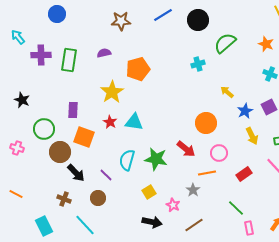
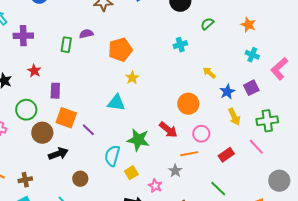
green semicircle: (225, 43) -> (207, 24), size x0.6
green rectangle: (69, 60) -> (66, 45), moved, size x0.7
yellow star: (112, 92) -> (132, 78), moved, size x0.6
red star: (110, 122) -> (34, 71), moved
cyan semicircle: (127, 160) -> (112, 156), moved
black arrow: (76, 173) -> (58, 154), turned -66
purple line: (106, 175) -> (88, 130), moved
brown cross: (64, 199) -> (25, 180), moved, turned -32

